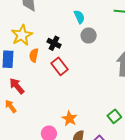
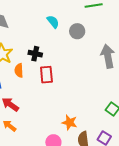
gray circle: (89, 35) -> (77, 31), moved
red rectangle: (59, 66) -> (46, 75), turned 48

